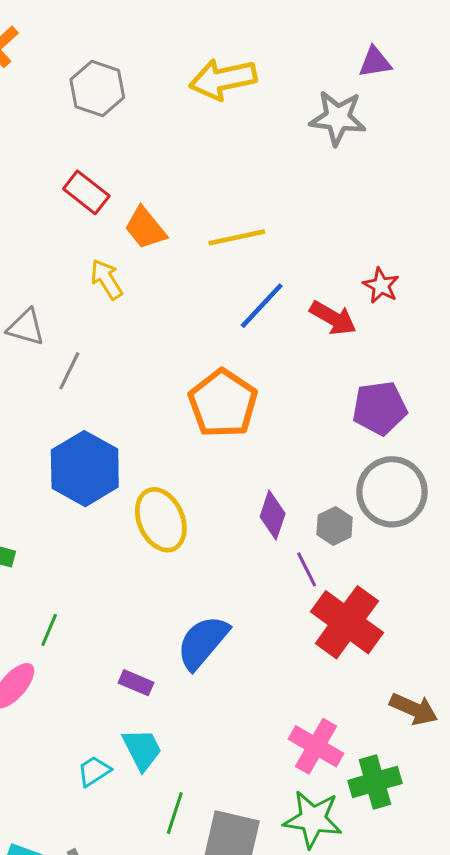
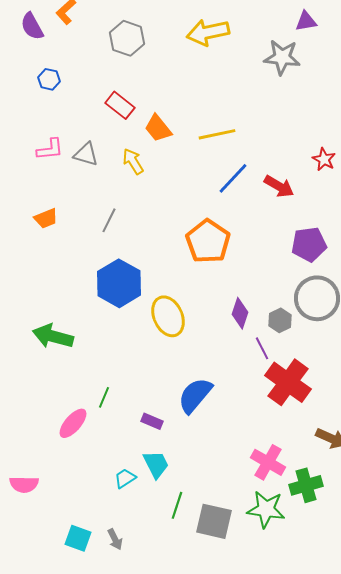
red star: (381, 285) -> (324, 159), moved
gray triangle: (26, 327) -> (86, 154), moved
green line: (49, 630) -> (104, 397), moved

